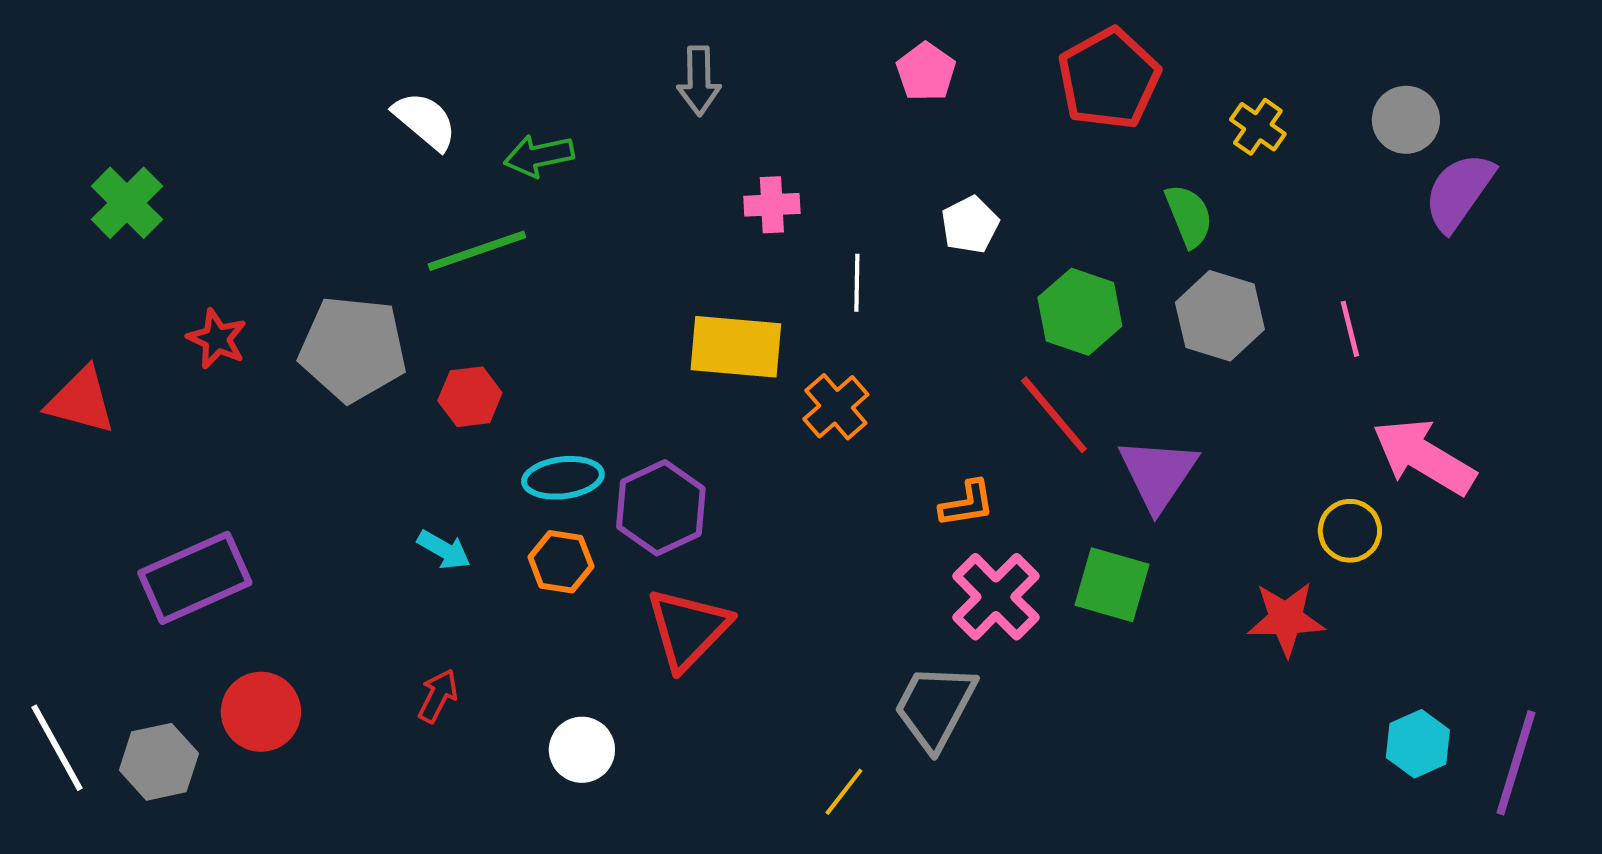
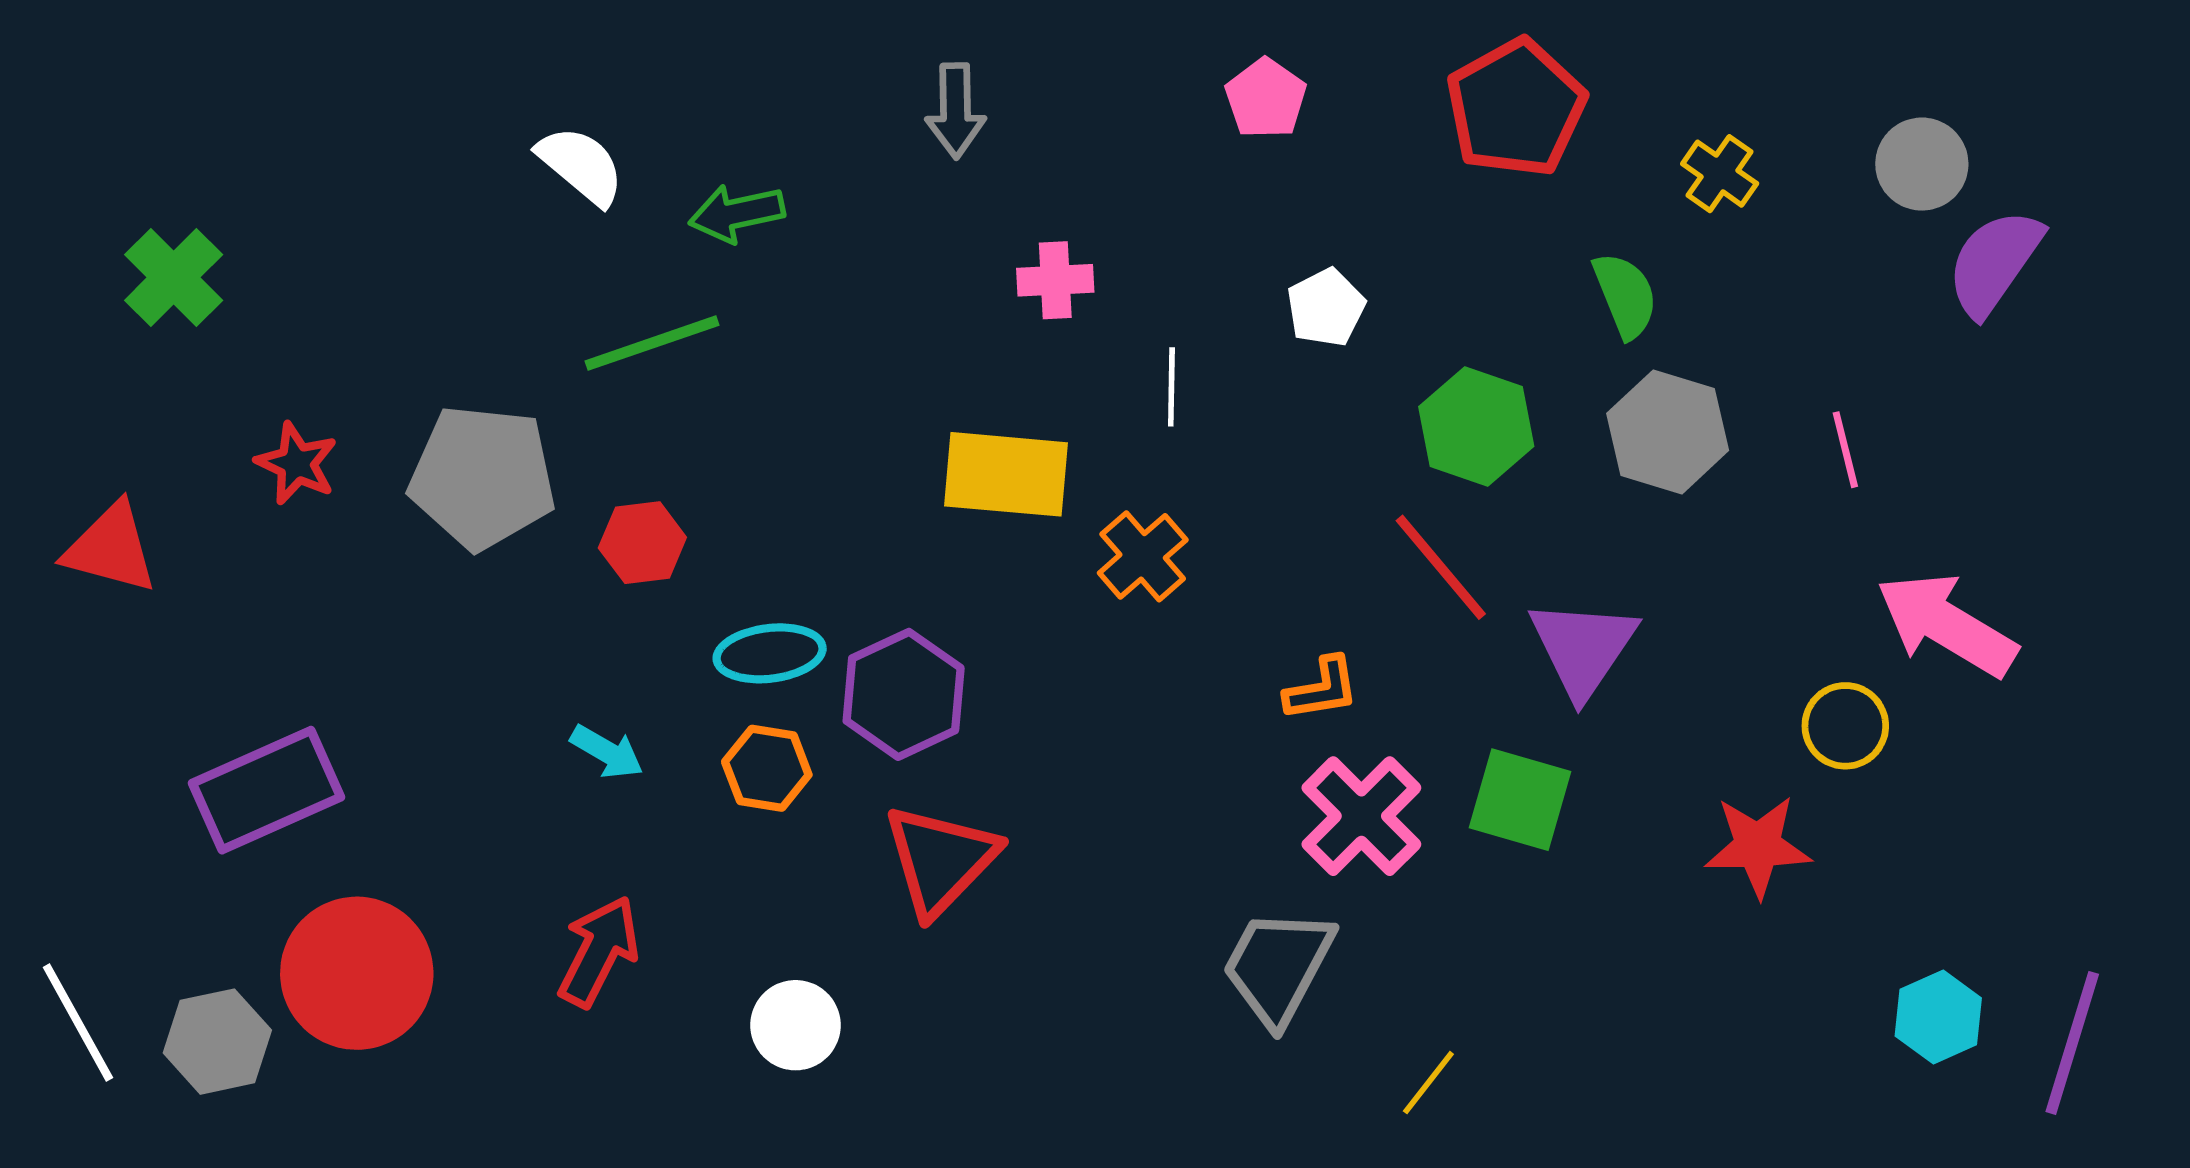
red arrow: (438, 696) -> (599, 951), size x1.5
red circle: (261, 712) -> (357, 973), size x1.4
yellow line: (844, 792) -> (1428, 1083), moved

